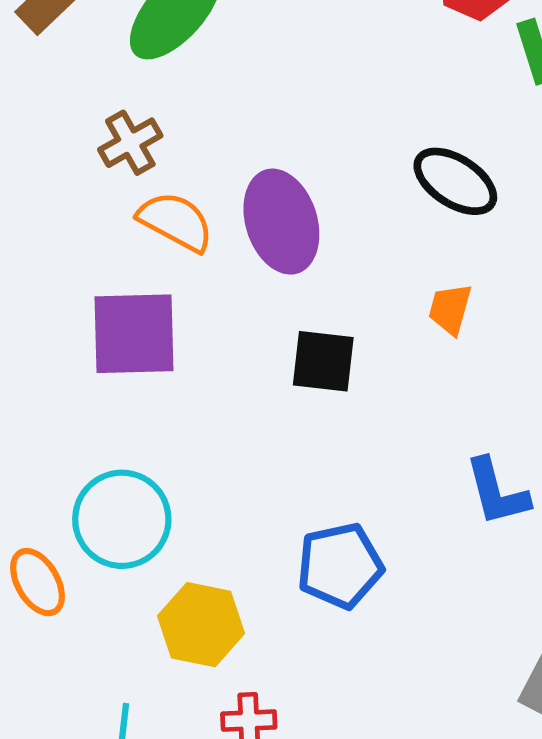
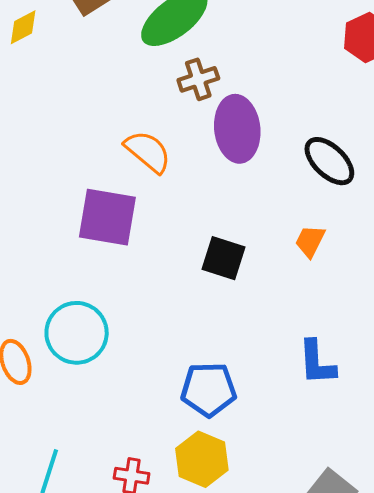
brown cross: (130, 143) -> (198, 79), moved
purple ellipse: (281, 222) -> (237, 129), moved
yellow hexagon: (201, 625) -> (202, 459), moved

